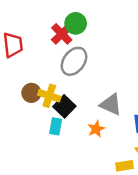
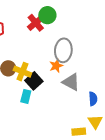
gray ellipse: (74, 61) -> (63, 50), moved, turned -35
orange star: (96, 129) -> (56, 66), moved

